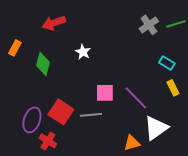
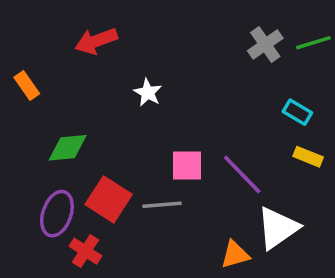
orange rectangle: (15, 48) -> (27, 85), turned -63
green diamond: (43, 64) -> (68, 148), moved, turned 70
yellow rectangle: (173, 88) -> (308, 157), turned -42

